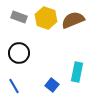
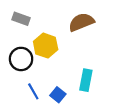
yellow hexagon: (46, 18) -> (46, 46), moved
blue line: (14, 86) -> (33, 91), moved

